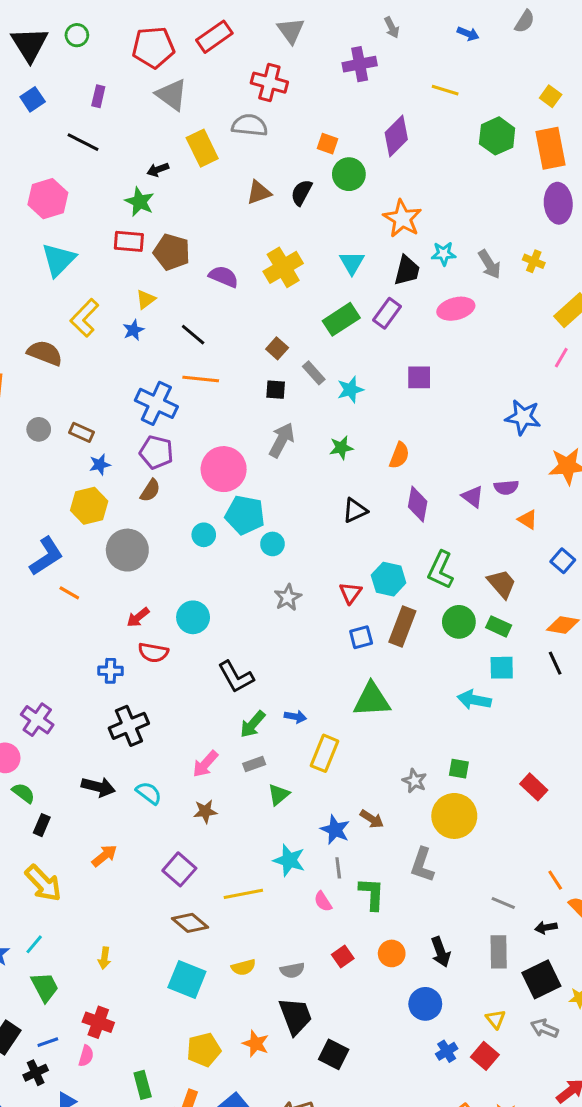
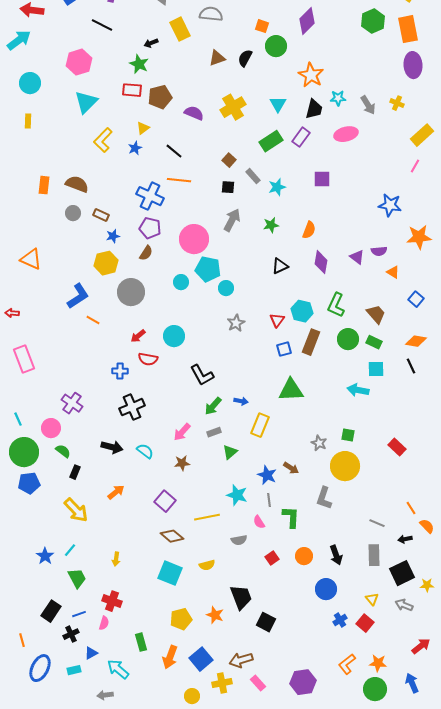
brown pentagon: (172, 252) -> (160, 97), turned -30
brown semicircle: (45, 353) -> (77, 184), moved
gray semicircle: (292, 970) -> (239, 540), moved

